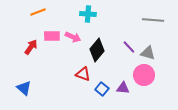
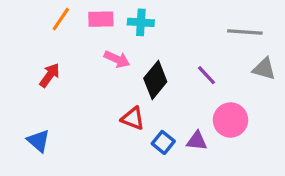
orange line: (38, 12) -> (61, 19), turned -35
pink rectangle: (52, 36) -> (101, 19), moved
gray triangle: (148, 53) -> (264, 69), moved

